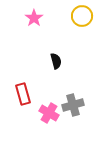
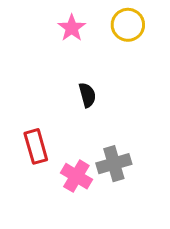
pink star: (34, 18) -> (72, 28), moved

